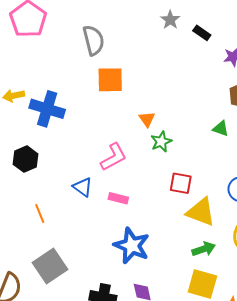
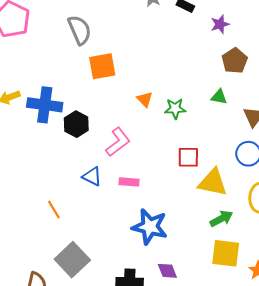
green star: (161, 142) -> (175, 109), moved, turned 30
black hexagon: (26, 159) -> (76, 124), moved

